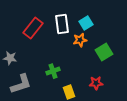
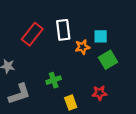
cyan square: (86, 23) -> (101, 36), moved, turned 32

